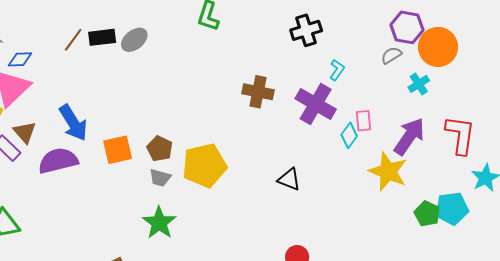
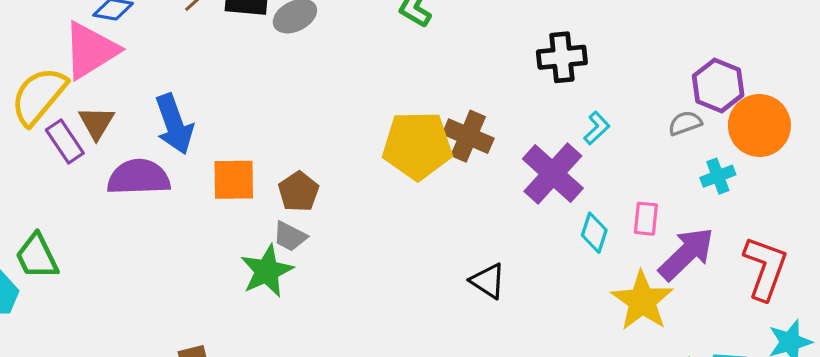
pink rectangle: (364, 121) -> (646, 219), moved
cyan diamond: (349, 135) -> (594, 233), turned -30
yellow pentagon: (205, 165) -> (417, 145), moved
green star: (159, 223) -> (267, 271), moved

